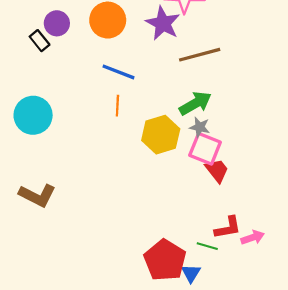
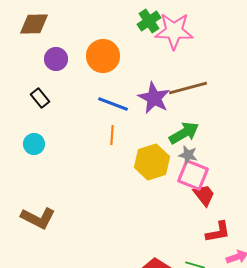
purple star: (163, 23) -> (154, 98), moved
black rectangle: (40, 41) -> (40, 98), moved
cyan circle: (33, 115) -> (34, 144), size x0.6
red L-shape: (228, 228) -> (218, 232), moved

